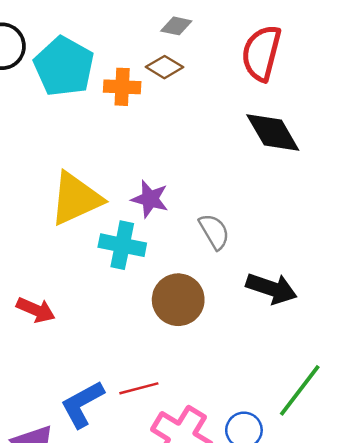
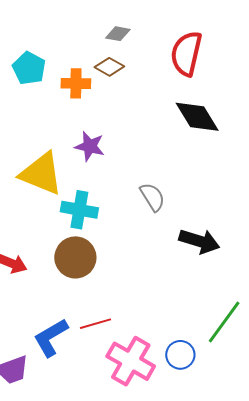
cyan pentagon: (64, 66) -> (29, 68), size x0.7
yellow triangle: (76, 199) -> (41, 174), turned 48
purple star: (150, 199) -> (90, 146), moved
brown circle: (178, 300) -> (75, 257), moved

